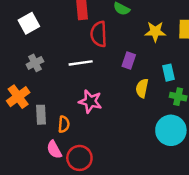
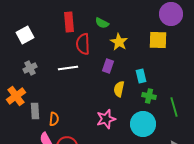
yellow star: (155, 32) -> (119, 42), moved, turned 30
pink star: (90, 101) -> (106, 119), moved, turned -30

